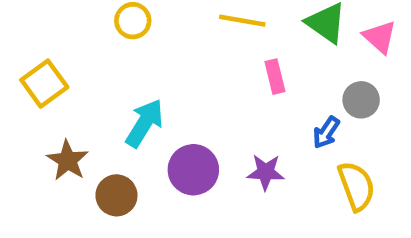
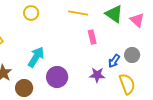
gray circle: (361, 100) -> (132, 55), moved
purple star: (266, 172) -> (97, 75), moved

